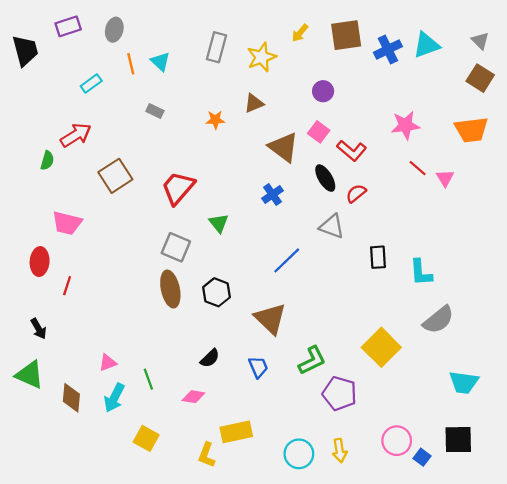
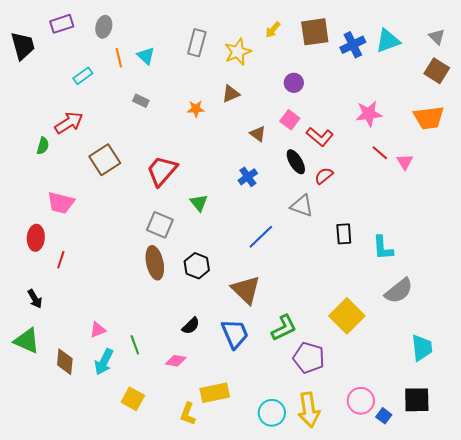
brown triangle: (284, 147) -> (258, 134), size x0.6
blue trapezoid: (258, 367) -> (235, 334), size x1.5
cyan trapezoid: (464, 382) -> (422, 348), turned -104
yellow arrow: (340, 451) -> (309, 410), size x1.6

